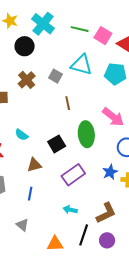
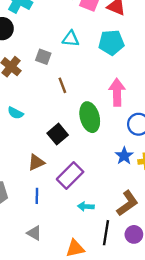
cyan triangle: (81, 65) -> (71, 39), size x0.7
pink arrow: (113, 117) -> (117, 92), turned -120
cyan semicircle: (22, 135) -> (15, 113), moved
purple rectangle: (73, 175) -> (70, 176), moved

